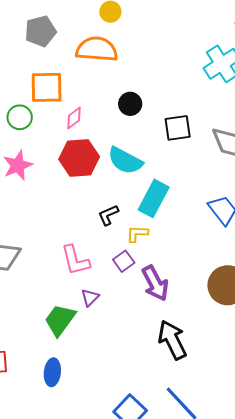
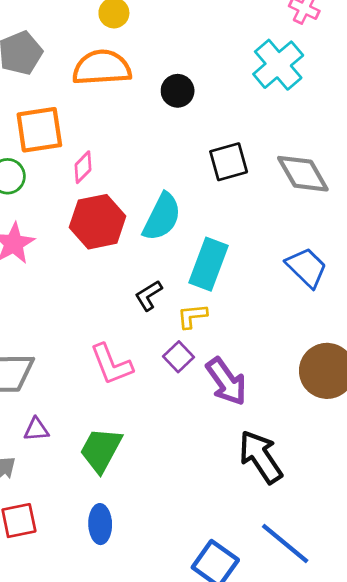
black circle: (130, 104) -> (178, 91), moved
cyan semicircle: (125, 161) -> (162, 217), turned -84
purple triangle: (90, 297) -> (36, 429), moved, turned 48

